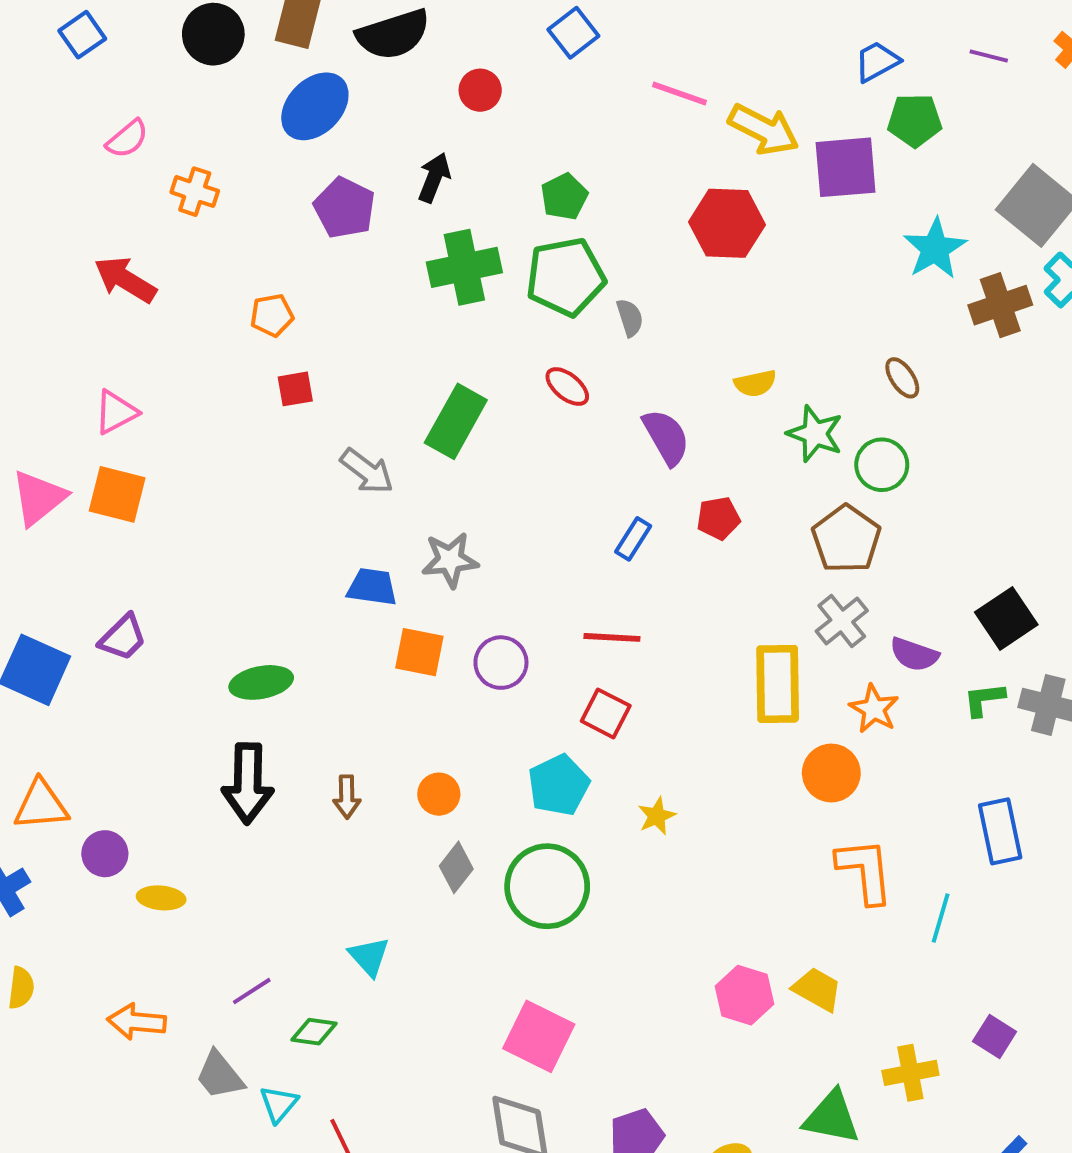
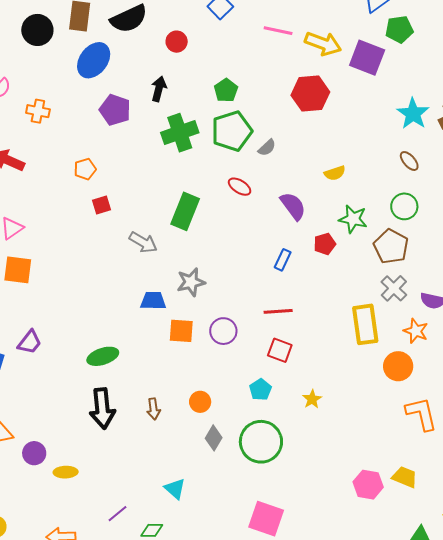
purple square: (846, 167) -> (367, 58), turned 33
cyan star: (935, 249) -> (413, 114), moved
gray semicircle: (630, 318) -> (267, 148), turned 72
green star: (815, 434) -> (353, 219), moved
cyan pentagon: (559, 785) -> (260, 390), size x0.7

